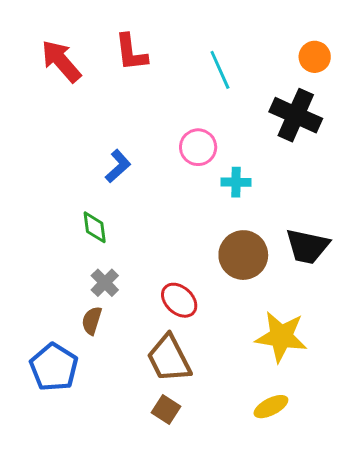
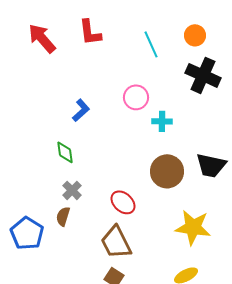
orange circle: (315, 57) -> (195, 35), moved
blue pentagon: (54, 367) -> (27, 233), moved

